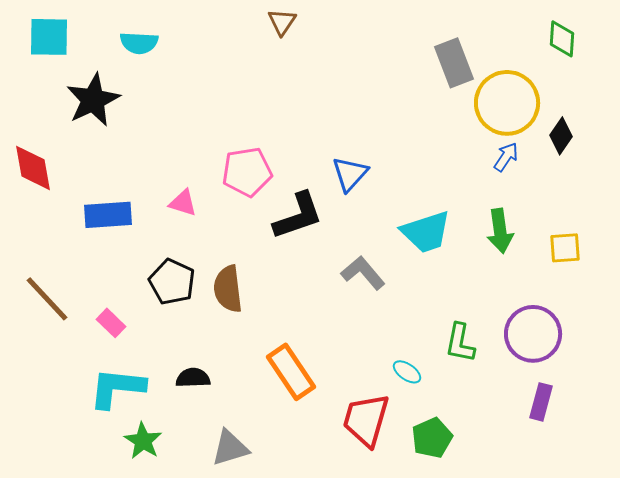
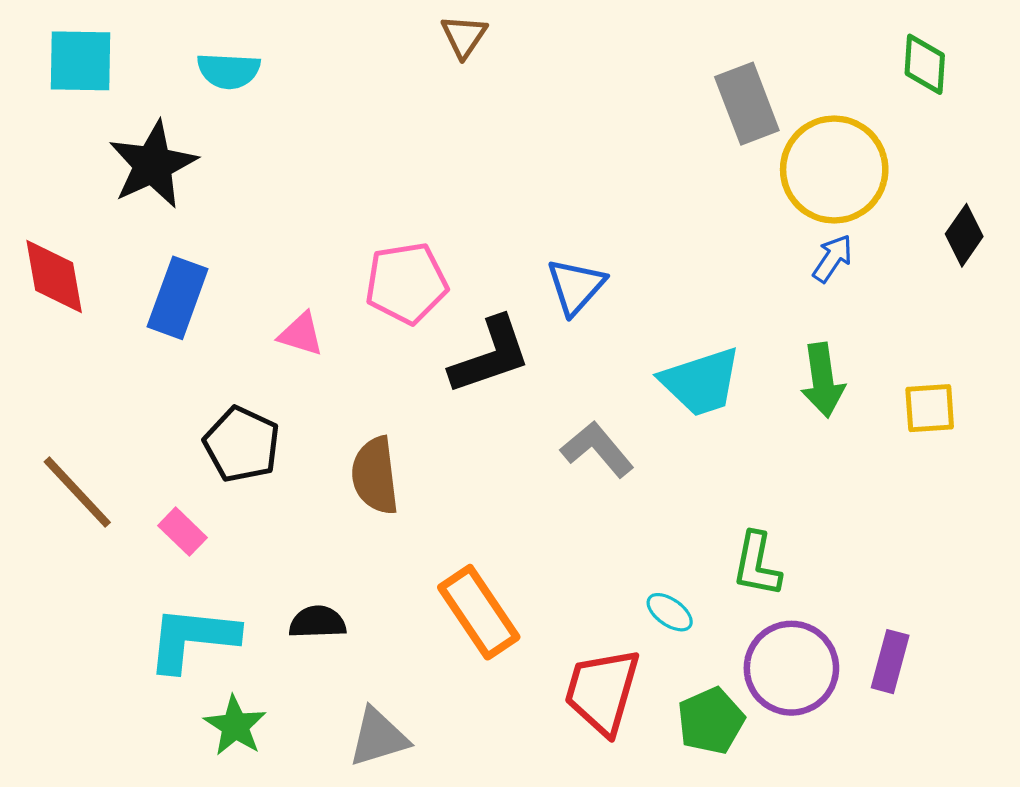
black diamond: (561, 136) -> (964, 235), moved
blue rectangle: (108, 215) -> (178, 298), moved, turned -66
black pentagon: (172, 282) -> (242, 444), moved
purple circle: (533, 334) -> (791, 668), moved

